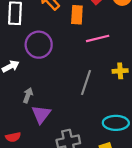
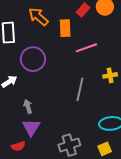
gray arrow: (28, 95) -> (28, 106), turned -32
purple triangle: (41, 114) -> (31, 127), moved

